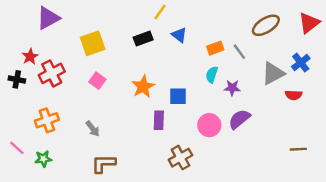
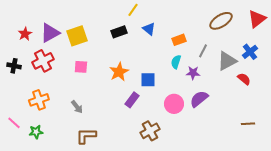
purple triangle: (48, 18) -> (50, 33), moved
gray line: (239, 52) -> (203, 51), moved, turned 64
red star: (30, 57) -> (25, 34), moved
pink square: (97, 81) -> (81, 67), turned -32
red semicircle: (294, 95) -> (244, 79), turned -144
purple rectangle: (159, 120) -> (132, 100), turned 35

